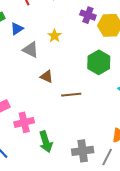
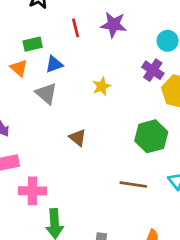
gray triangle: (31, 50) -> (46, 93), moved
brown line: (71, 95) -> (133, 185), moved

